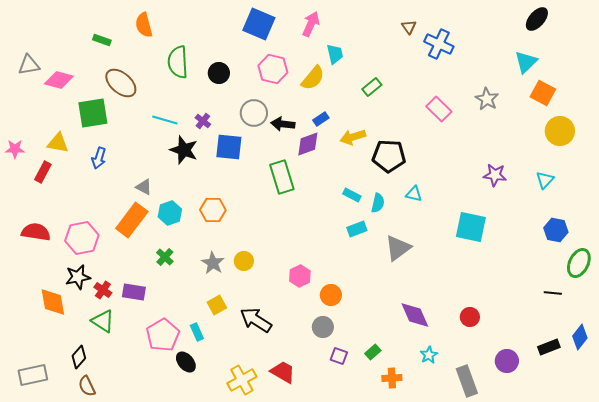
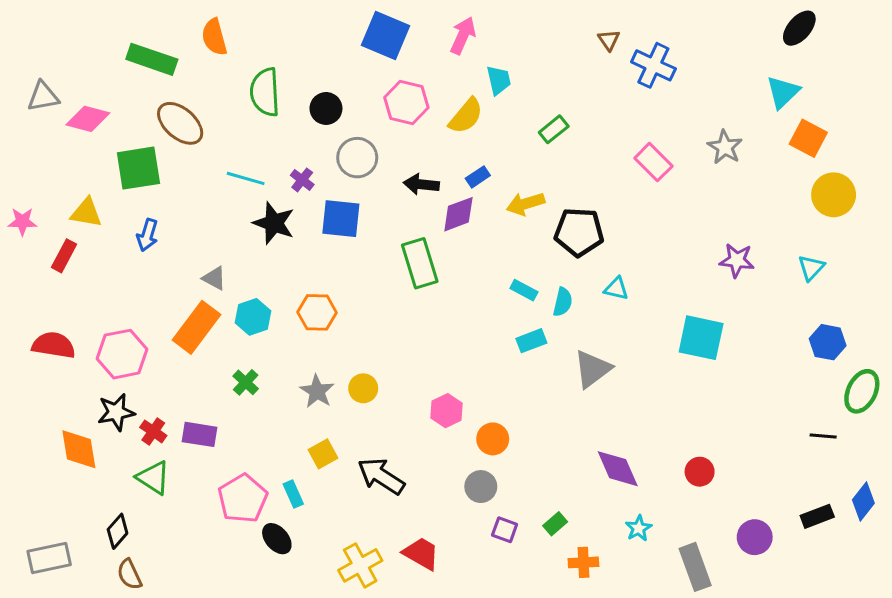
green rectangle: (102, 40) -> (152, 59), size x1.8
gray circle: (254, 113) -> (357, 158), moved

